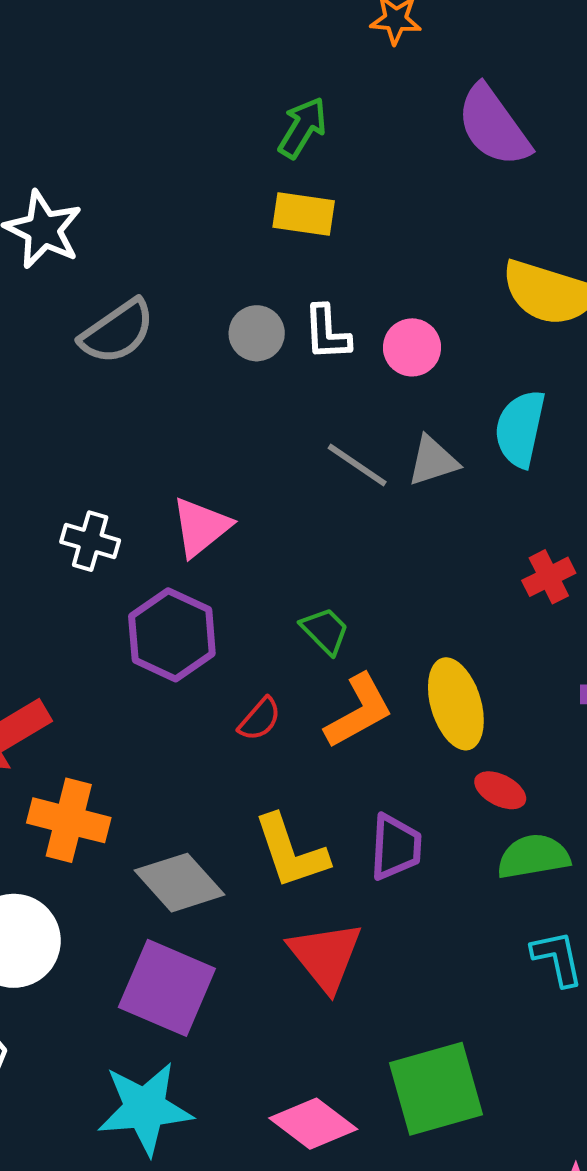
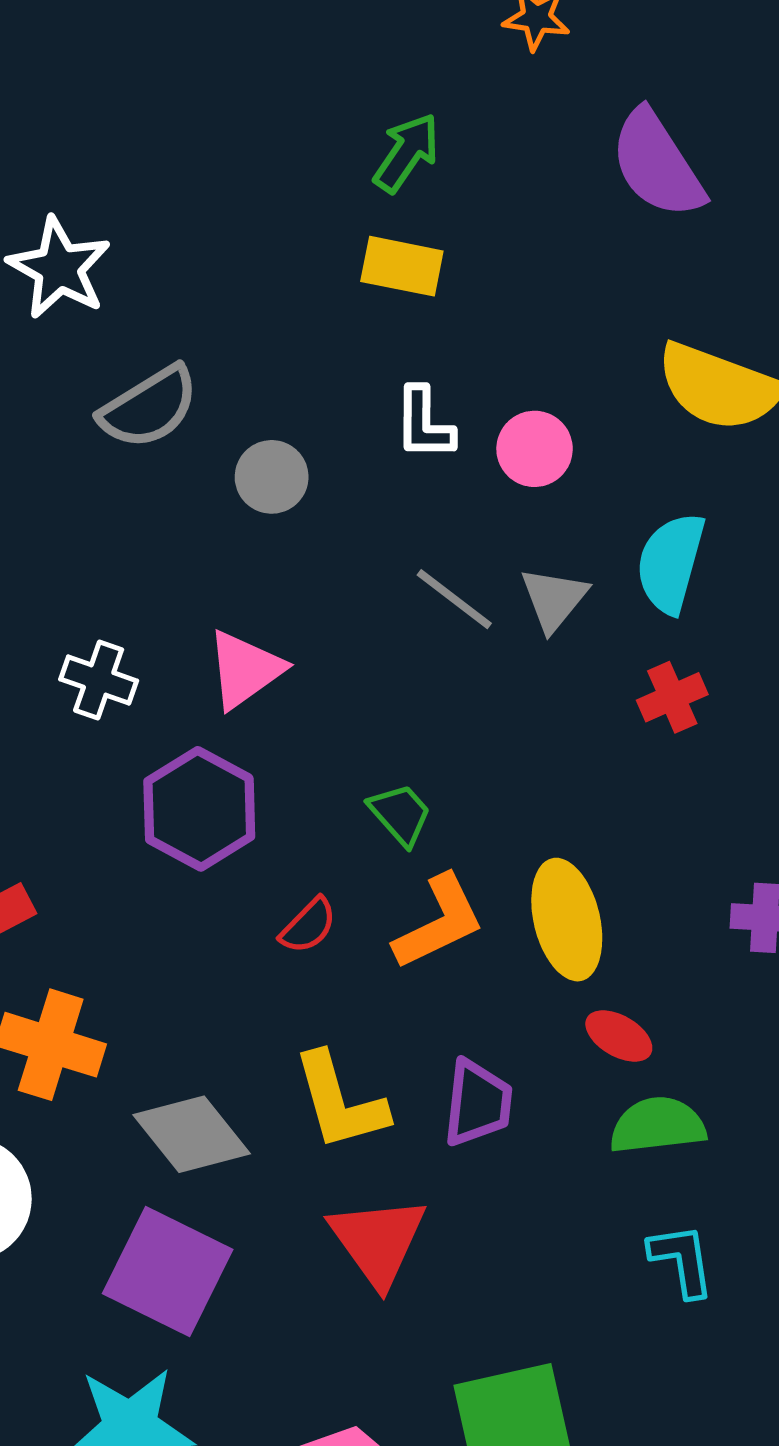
gray circle: (257, 333) -> (272, 477), moved
gray triangle: (433, 461) -> (554, 599), turned -36
red cross: (549, 577) -> (672, 697), moved

